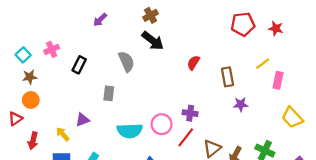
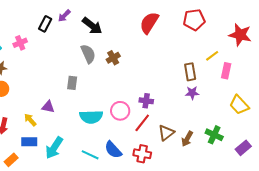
brown cross: (151, 15) -> (113, 58), moved
red star: (276, 29) -> (240, 35), moved, size x1.6
black arrow: (153, 41) -> (92, 26), moved
red semicircle: (193, 63) -> (149, 23), moved, size x1.6
black rectangle: (79, 65) -> (45, 24), moved
brown rectangle: (227, 77) -> (190, 72), moved
purple triangle: (82, 120) -> (48, 107), turned 32

